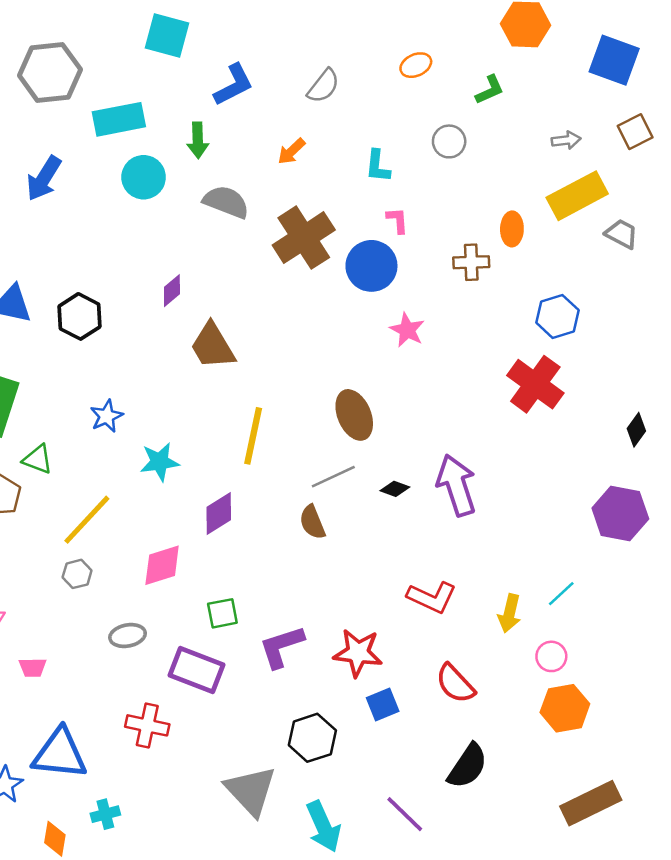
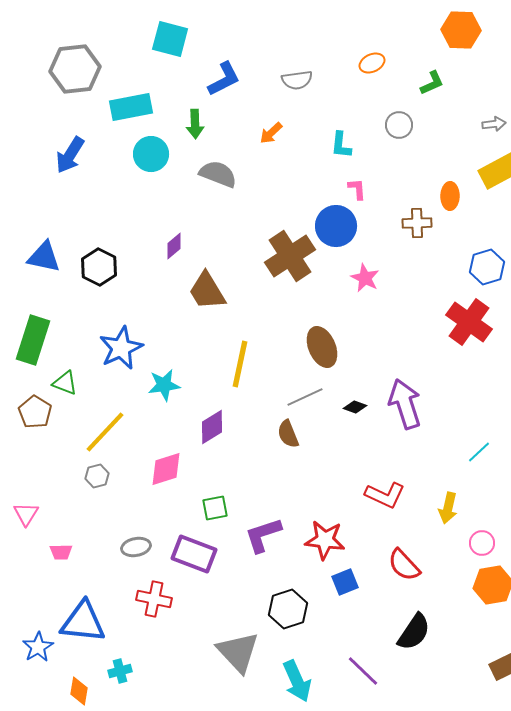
gray semicircle: (323, 86) -> (297, 80), turned 44
brown cross: (304, 238) -> (290, 256), moved
blue star: (107, 416) -> (121, 348), size x1.6
cyan line: (561, 594) -> (479, 452), moved
gray ellipse: (128, 636) -> (136, 547), moved

